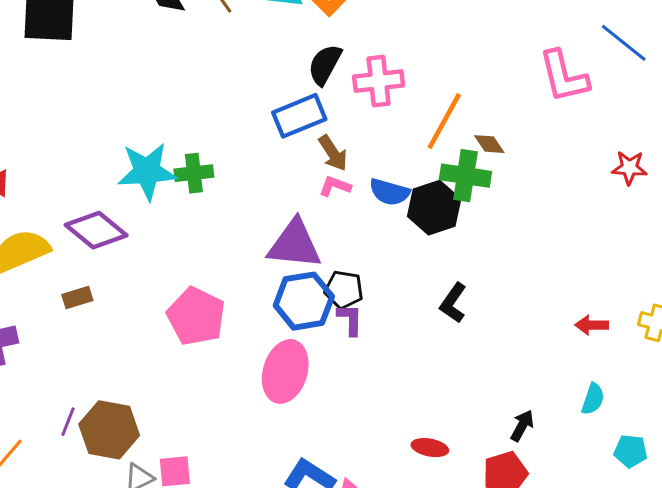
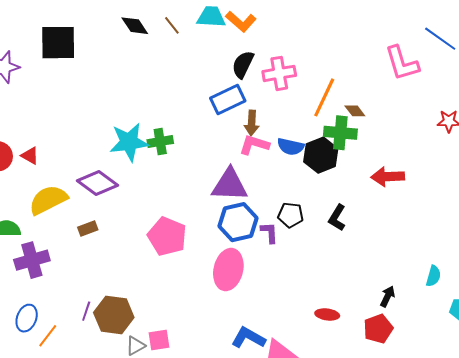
brown arrow: (333, 153) -> (252, 123), turned 40
pink L-shape: (335, 186) -> (254, 145), size x1.4
black pentagon: (344, 290) -> (290, 215), moved
red arrow: (592, 325) -> (388, 177), moved, size x1.5

